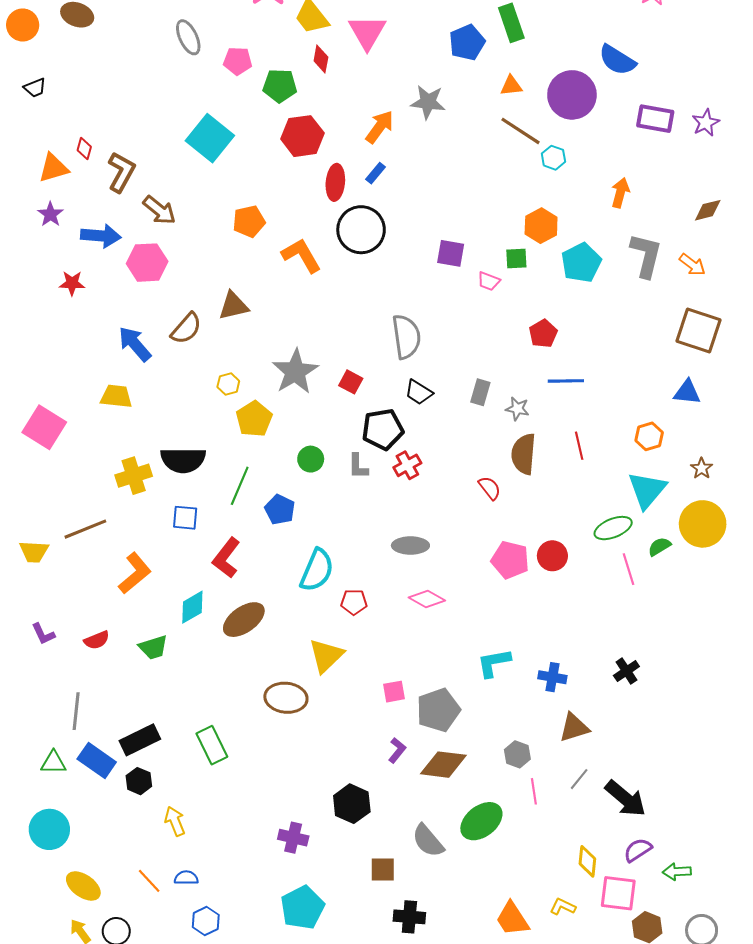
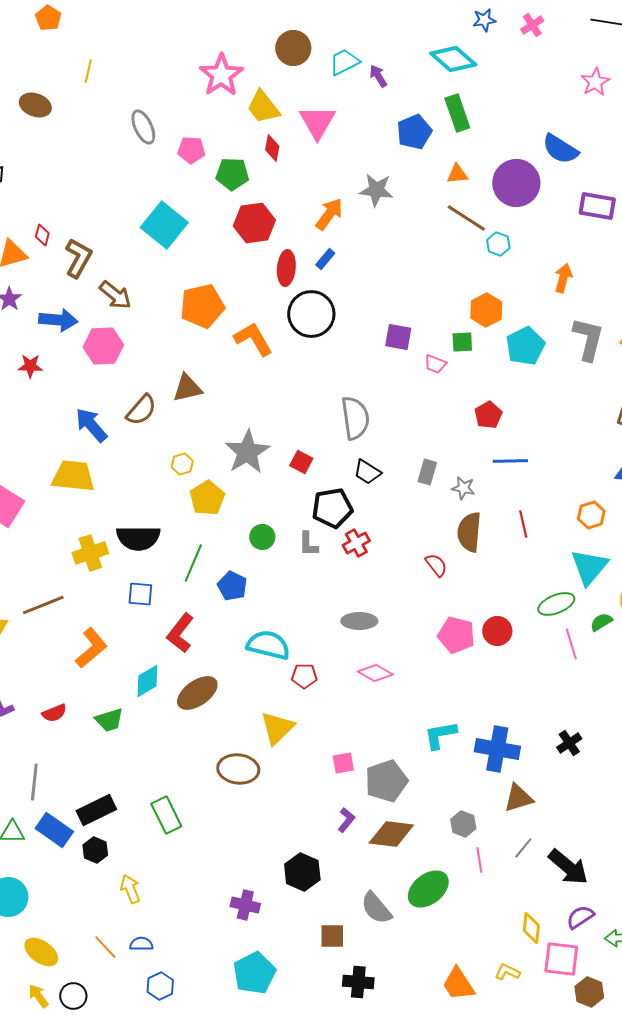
orange pentagon: (249, 221) -> (202, 306), size x1.4
yellow trapezoid: (116, 396) -> (73, 476), size x1.4
cyan semicircle: (317, 570) -> (268, 645), turned -99
blue cross: (552, 677) -> (497, 749), size x1.6

